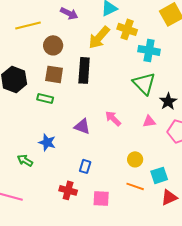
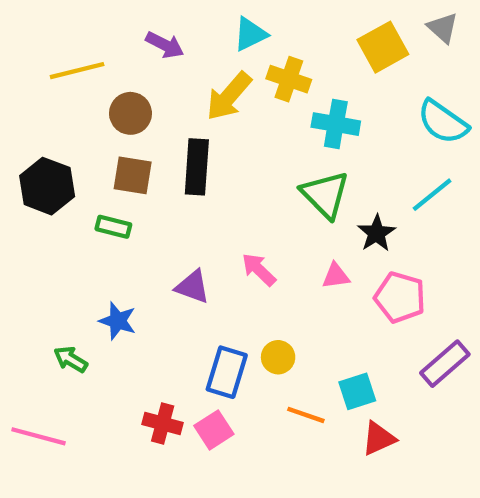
yellow circle: (135, 159) -> (278, 357), moved
blue rectangle: (85, 166) -> (227, 372), moved, size x1.6
pink square: (101, 198) -> (214, 430), moved, turned -36

